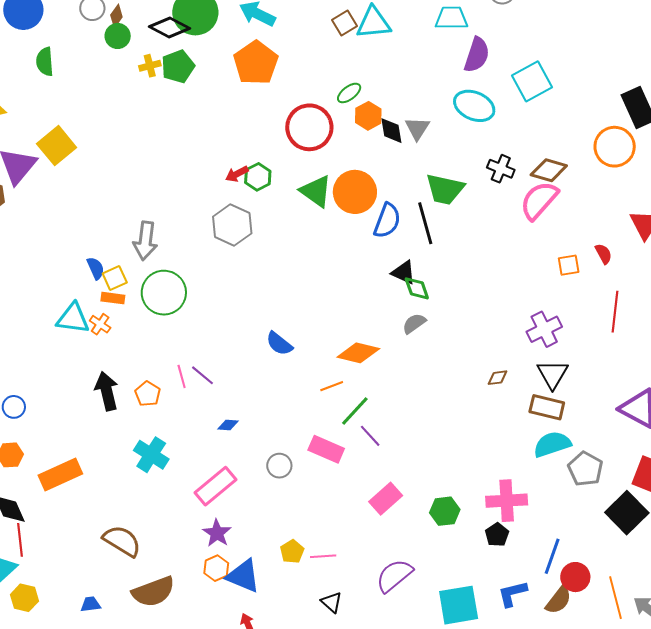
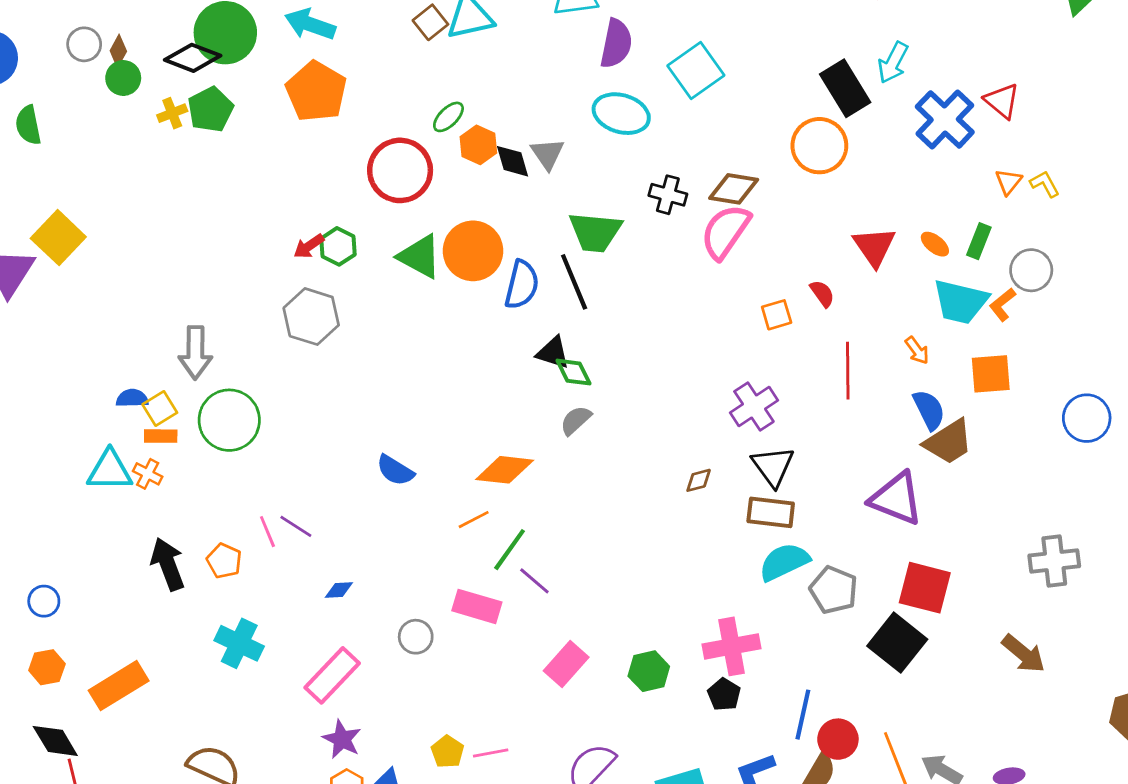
blue semicircle: (96, 268) -> (132, 398), turned -60

